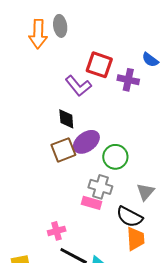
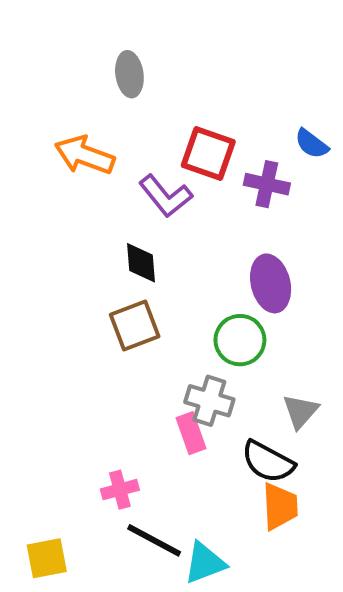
orange arrow: (38, 34) -> (85, 155), moved, turned 108
purple ellipse: (86, 142) -> (271, 283), moved, turned -68
pink rectangle: (91, 203) -> (191, 433), turned 54

